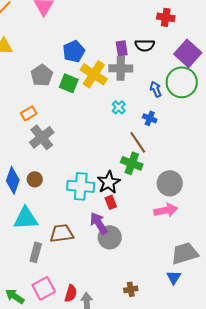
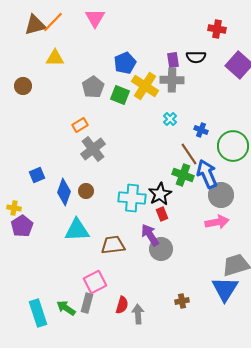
green circle: (182, 82) -> (233, 146), moved
blue arrow: (156, 89) -> (207, 174), moved, size x1.8
gray rectangle: (36, 252) -> (87, 303), moved
blue triangle: (174, 277) -> (225, 289), size x1.8
pink square: (44, 288) -> (95, 282), moved

